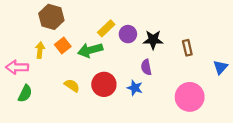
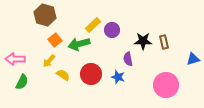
black star: (153, 40) -> (143, 41), moved
yellow arrow: (40, 50) -> (49, 61), moved, turned -144
blue triangle: (220, 67) -> (193, 59), turned 32

